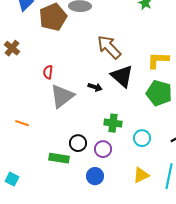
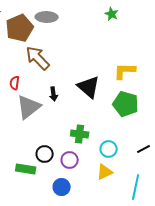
brown arrow: (109, 47) -> (38, 58), moved
black arrow: (95, 87) -> (54, 94), moved, turned 64
yellow triangle: (141, 175) -> (105, 172), moved

